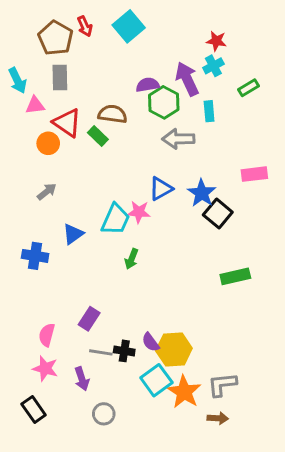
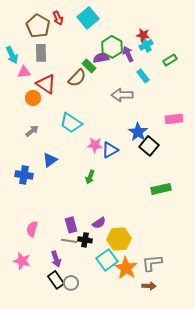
red star: (216, 41) -> (143, 35), moved
purple arrow: (187, 79) -> (128, 54), size x0.7
green hexagon: (164, 102) -> (112, 47), moved
cyan rectangle: (209, 111) -> (143, 76), turned -32
brown semicircle: (113, 114) -> (77, 78), turned 126
green rectangle: (98, 136) -> (89, 66), moved
blue triangle: (161, 189) -> (110, 150), moved
cyan trapezoid: (115, 219) -> (71, 123), moved, turned 100
purple rectangle: (89, 319) -> (71, 225), moved, turned -49
purple semicircle: (151, 342) -> (99, 223), moved, turned -88
pink star: (45, 369) -> (22, 261), moved
black rectangle: (34, 409) -> (56, 280), moved

